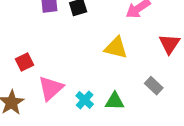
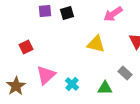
red square: (25, 62) -> (26, 47), moved
green triangle: (115, 101) -> (105, 88), moved

